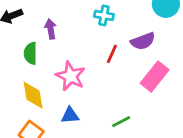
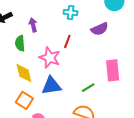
red line: (112, 54) -> (67, 41), moved
pink rectangle: (155, 76) -> (113, 70), moved, turned -40
blue triangle: (70, 115) -> (51, 86), size x1.5

